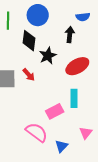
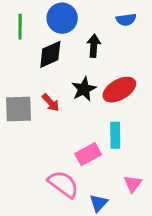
black arrow: (70, 35) -> (94, 46), moved
black diamond: (29, 41) -> (50, 54), turned 60
black star: (48, 56) -> (84, 89), moved

